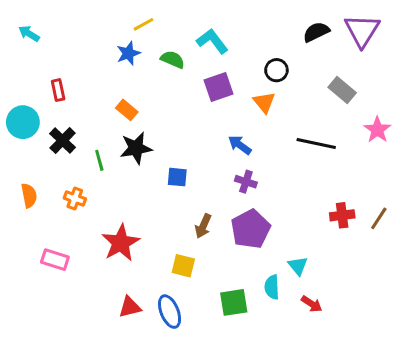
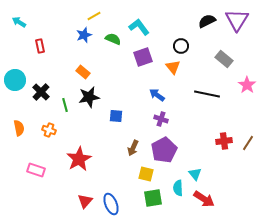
red rectangle: (58, 90) -> (40, 46), moved
yellow square: (183, 266) -> (146, 174), moved
red arrow: (312, 304) -> (204, 199), size x1.5
red triangle: (130, 307) -> (85, 201), turned -35

